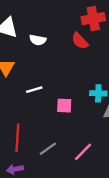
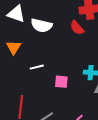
white semicircle: (38, 40) -> (41, 25), size x1.5

